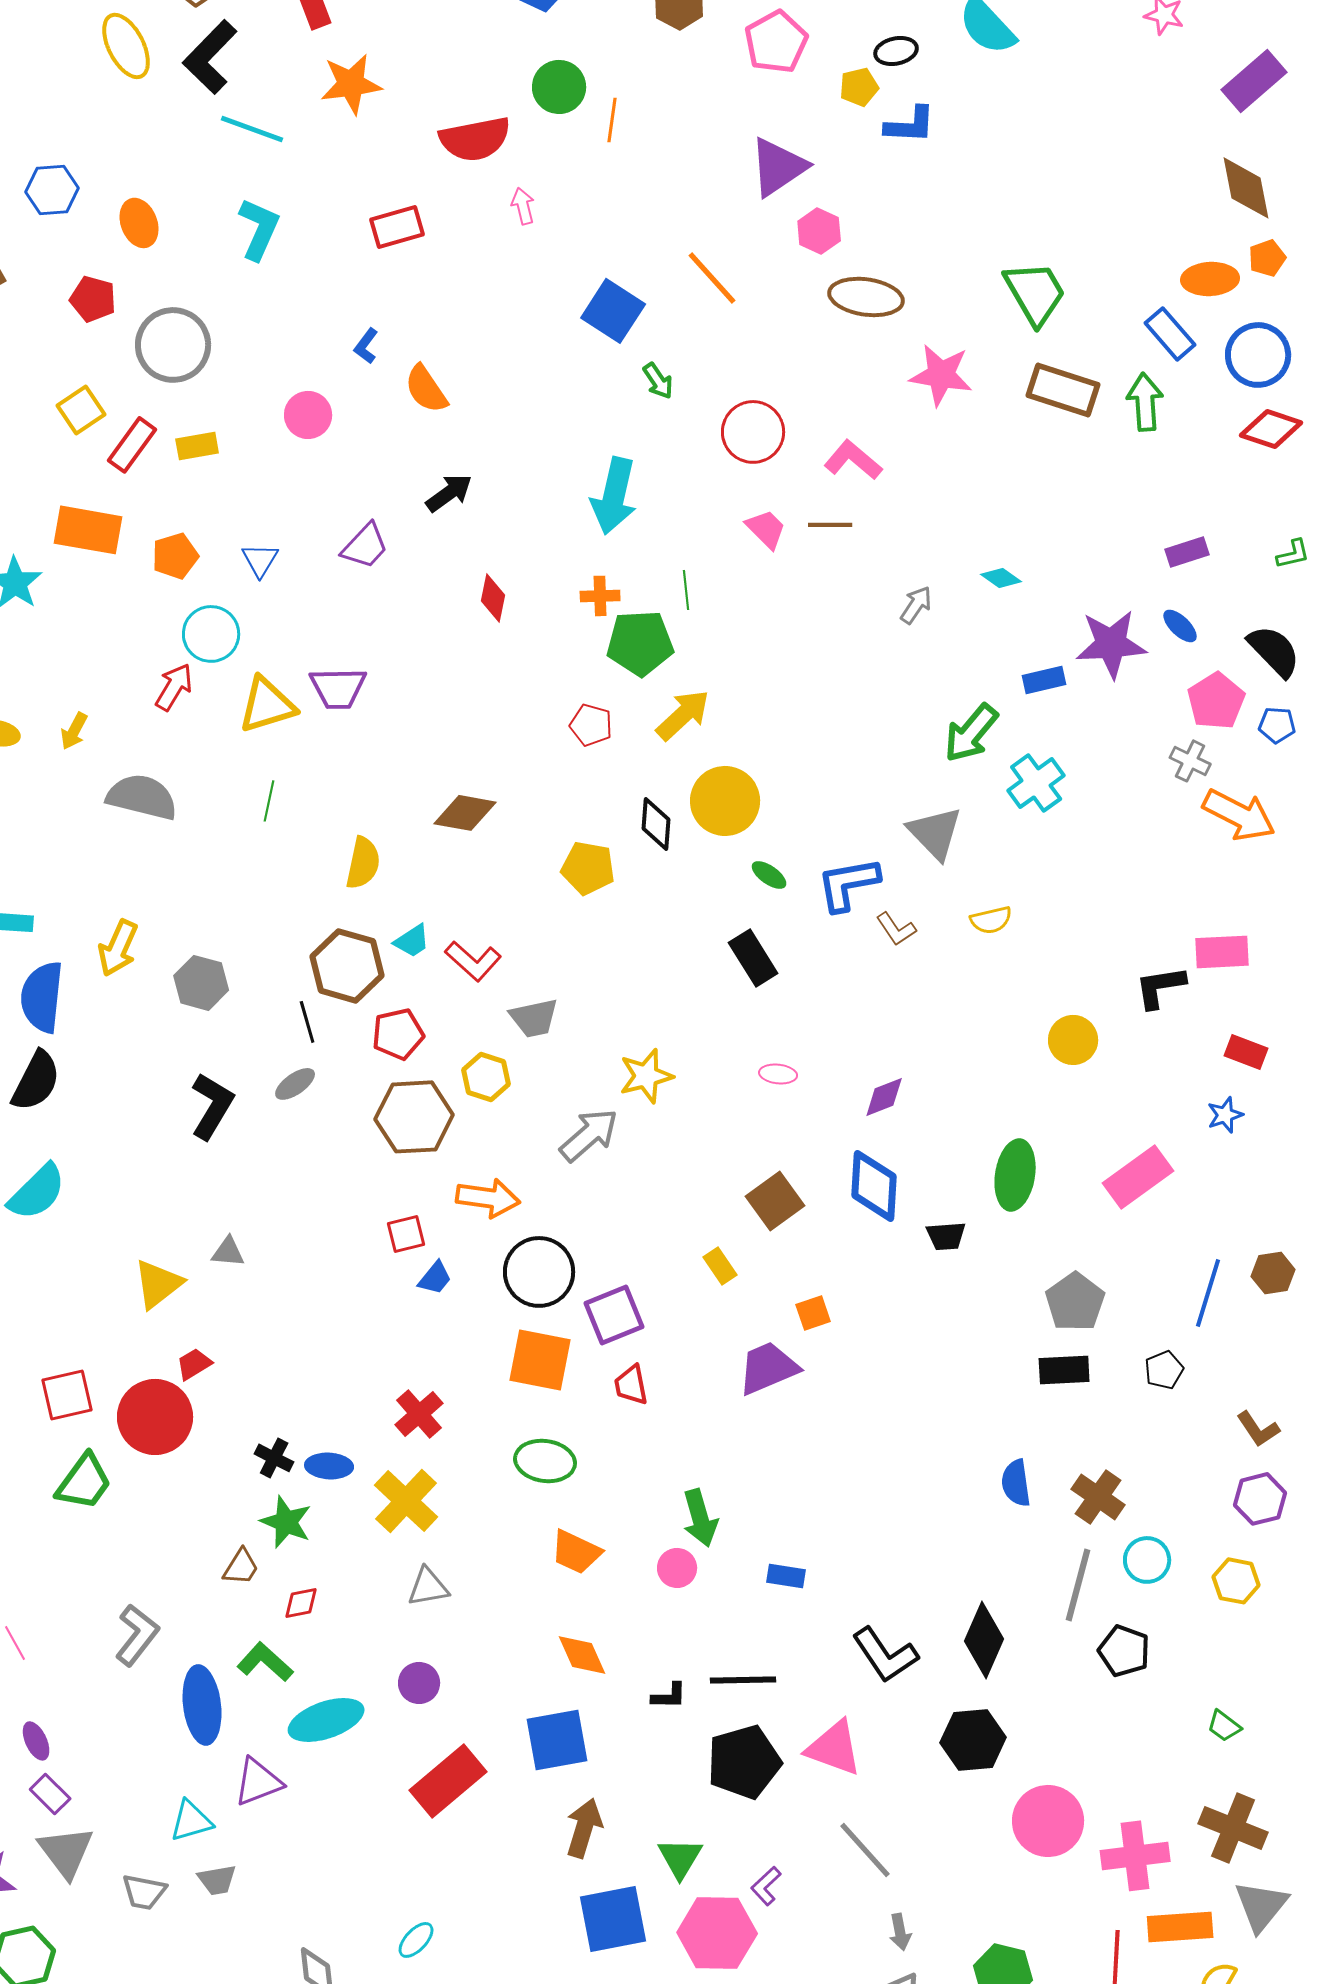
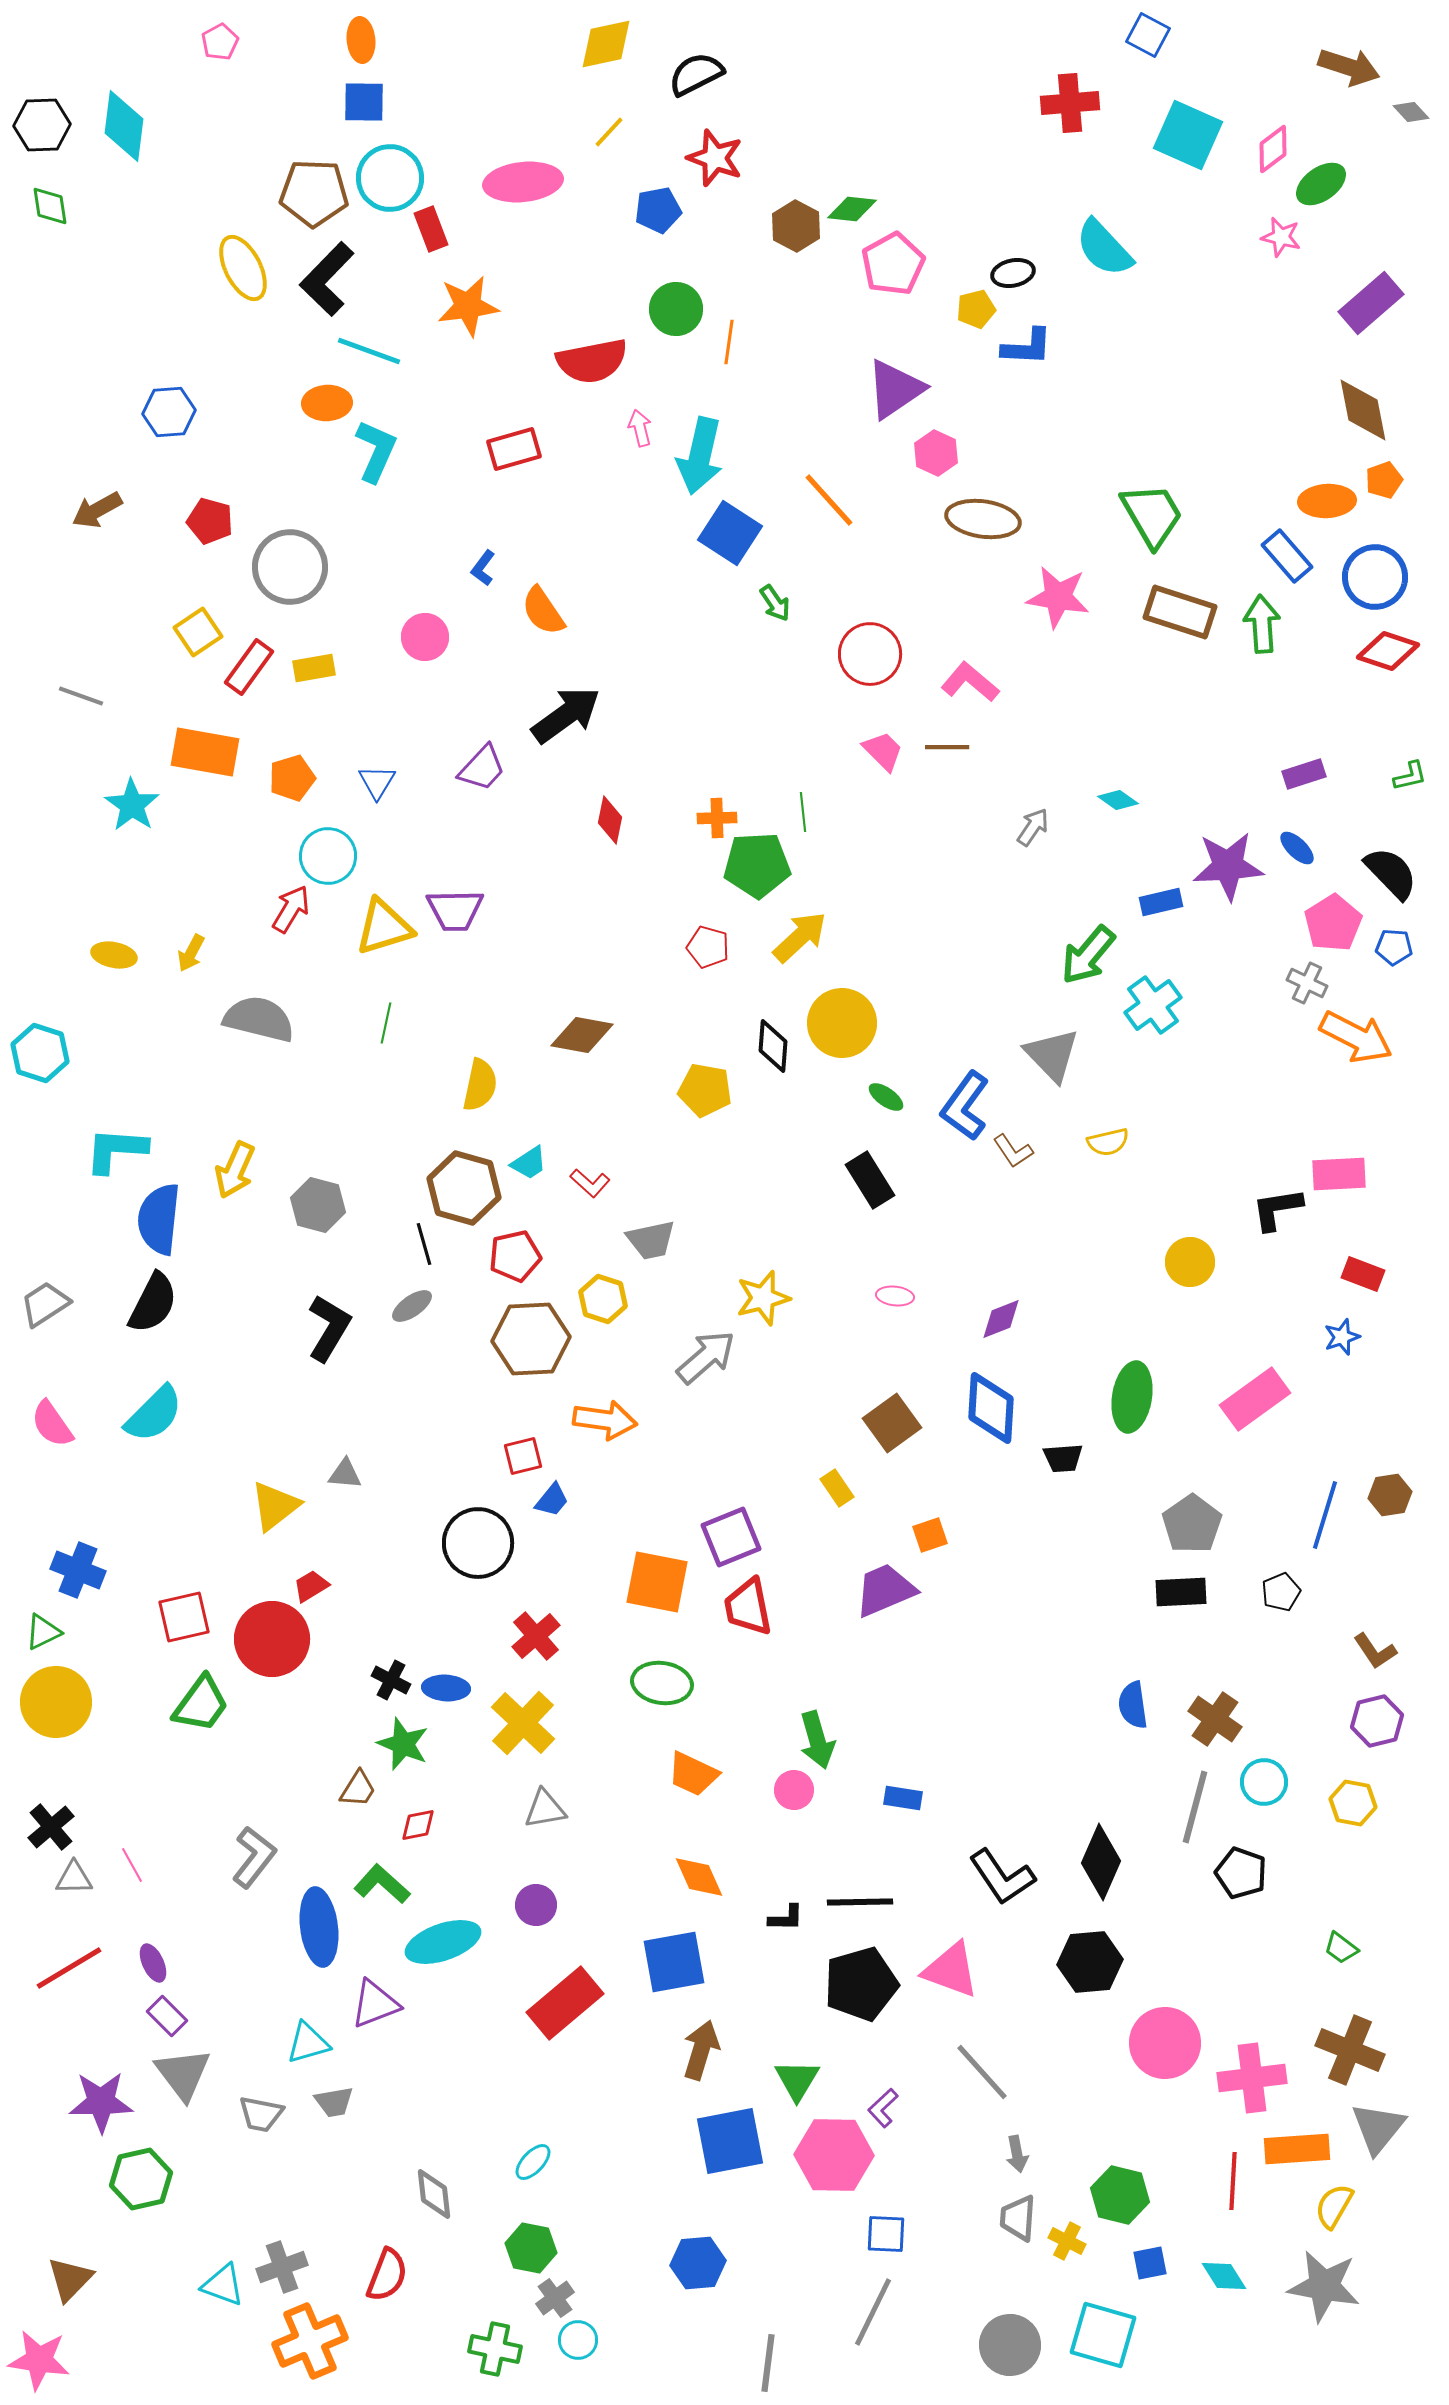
orange ellipse: (139, 223) -> (327, 403), moved, turned -72
black arrow: (449, 493) -> (566, 715), size x1.5
cyan arrow: (614, 496) -> (700, 456), moved
blue L-shape: (848, 884) -> (965, 1106), turned -44
red L-shape: (473, 961) -> (590, 1183), size x0.7
black circle: (539, 1272) -> (478, 1543), moved
red trapezoid: (631, 1385) -> (748, 1607), size x1.4

